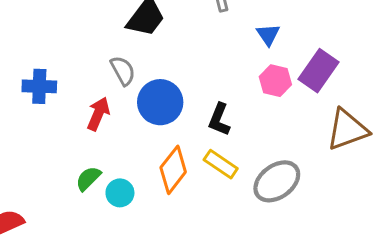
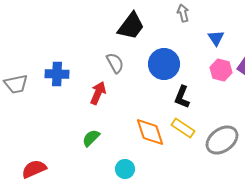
blue circle: (160, 102) -> (164, 64), moved
orange diamond: (173, 170) -> (150, 132), turned -56
cyan circle: (120, 193) -> (125, 169), moved

